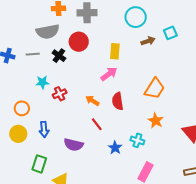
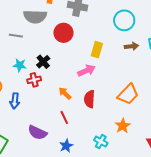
black cross: (59, 56) -> (43, 62), moved
blue arrow: (44, 129) -> (15, 101), moved
blue star: (115, 148) -> (66, 146), moved

